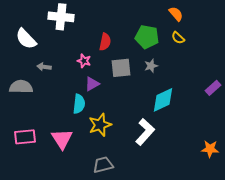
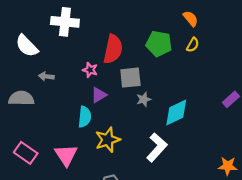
yellow semicircle: (178, 38) -> (193, 45), turned -104
red semicircle: (105, 42) -> (113, 49), size x1.5
gray star: (151, 66) -> (144, 99), moved
pink rectangle: (25, 137) -> (26, 153), turned 40

